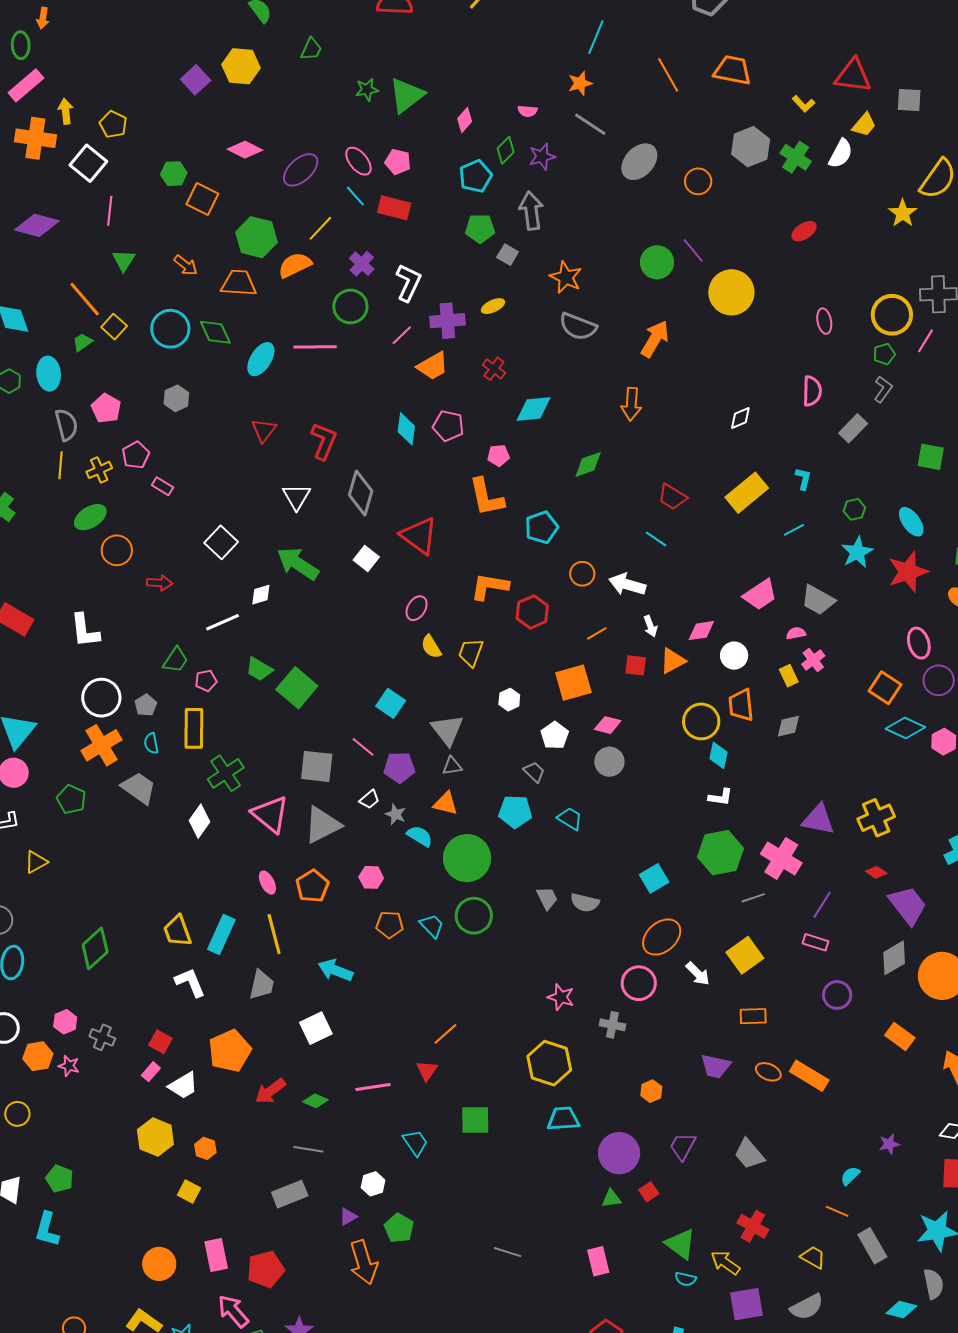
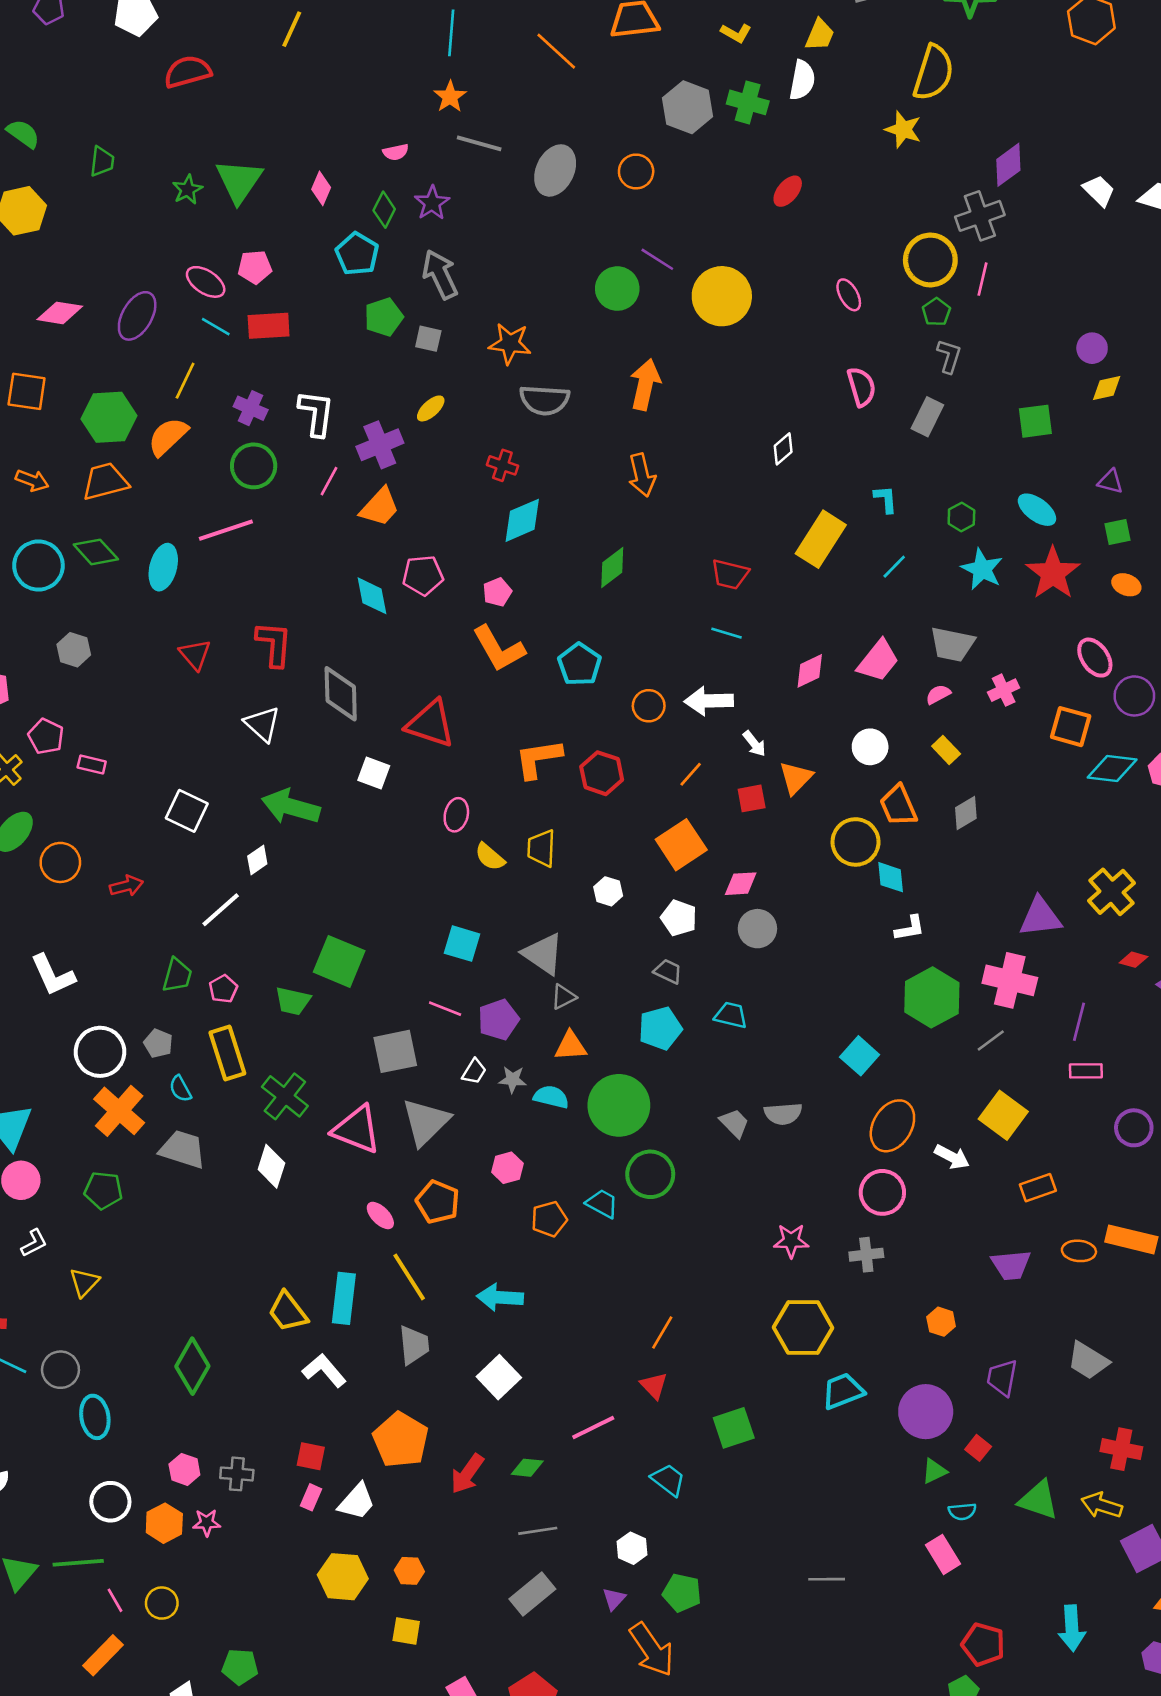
red cross: (494, 369) -> (502, 465), moved
pink diamond: (701, 631) -> (810, 671), moved
pink cross: (813, 660) -> (1004, 690), moved, turned 30
green trapezoid: (259, 669) -> (293, 1001), moved
cyan semicircle: (686, 1279) -> (962, 1511), moved

